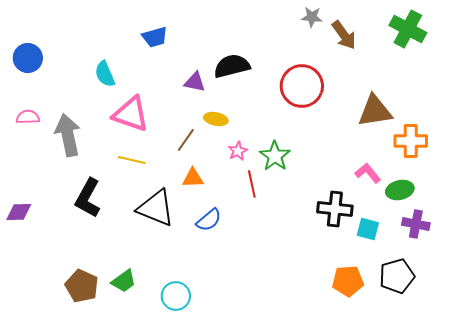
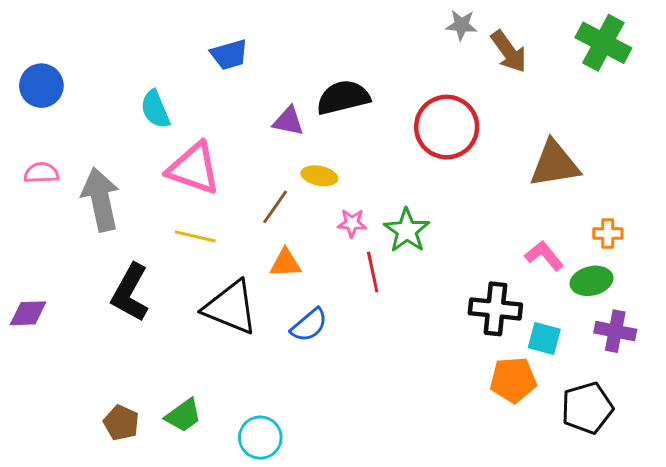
orange cross: (411, 141) -> (608, 234), moved, size x0.6
pink star: (238, 151) -> (352, 223), turned 30
orange pentagon: (348, 281) -> (513, 380), moved
brown pentagon: (82, 286) -> (121, 423), size x0.7

